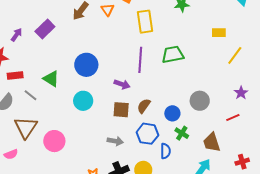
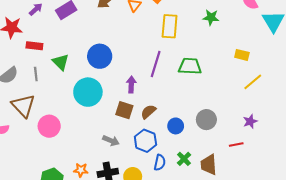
red rectangle: (15, 76) -> (34, 46), moved
purple arrow: (122, 84) -> (131, 84), turned -119
gray line: (31, 95) -> (36, 74), turned 32
cyan circle: (83, 101) -> (88, 92), size x1.4
brown triangle: (26, 128) -> (23, 106), turned -30
green cross: (182, 133) -> (184, 159), moved

